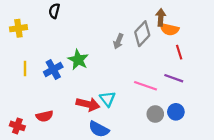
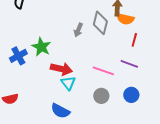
gray diamond: (142, 34) -> (100, 23), turned -30
red line: (179, 52) -> (134, 40), turned 32
red arrow: (88, 104) -> (61, 69), moved
gray circle: (155, 114) -> (101, 96), moved

